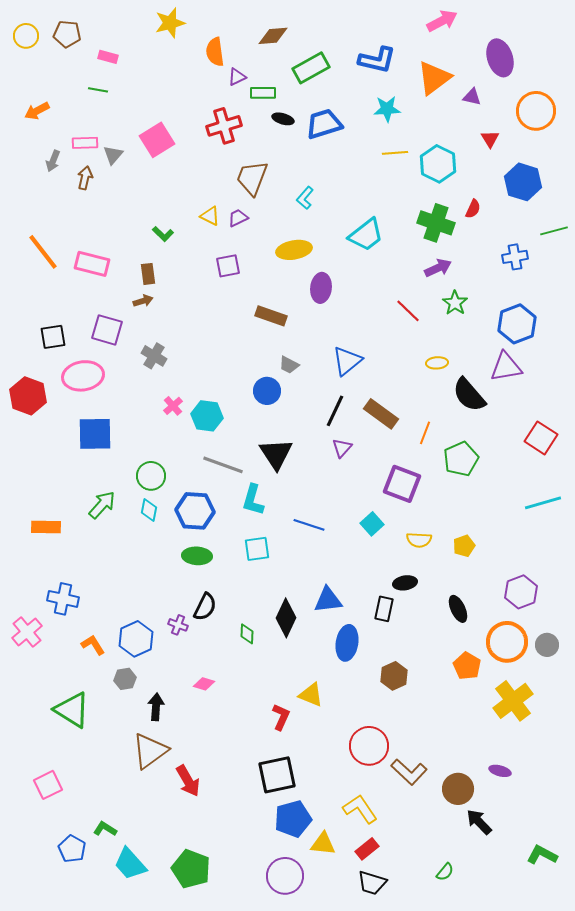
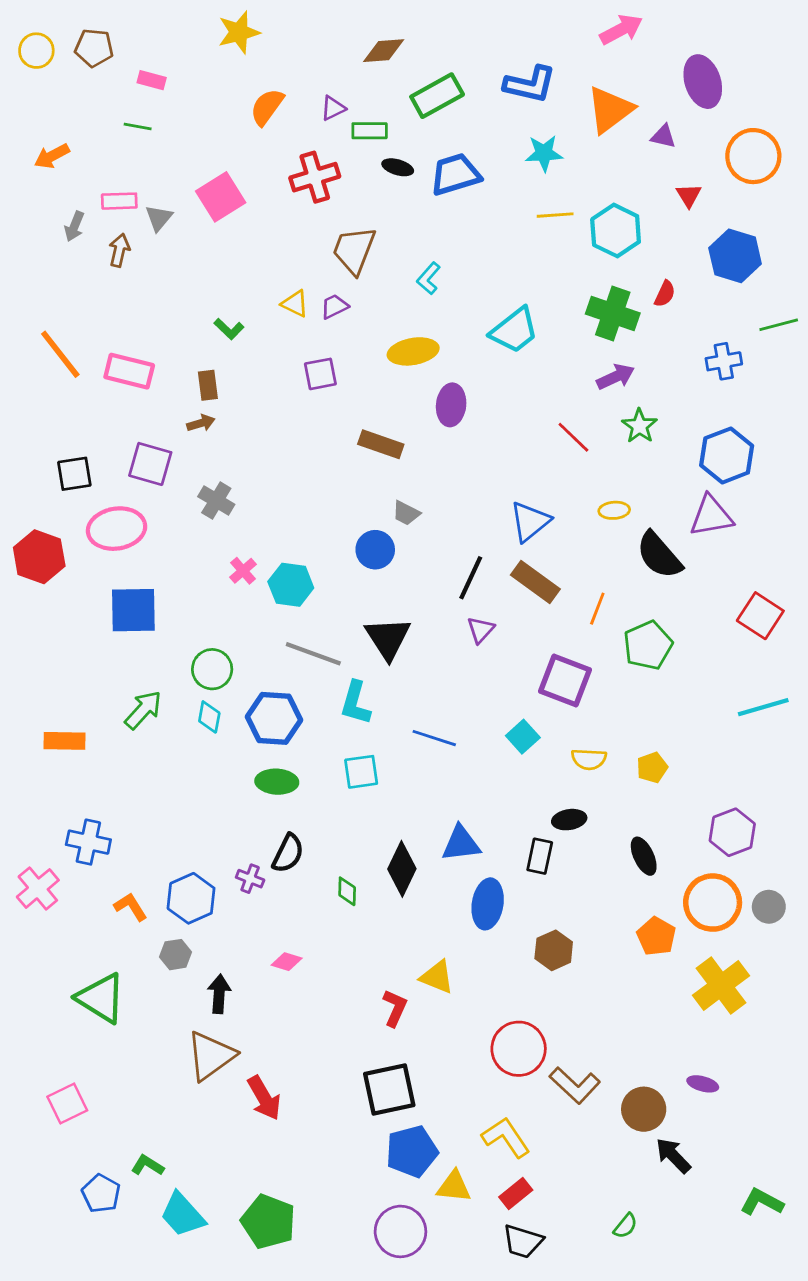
orange semicircle: (215, 52) -> (267, 107), moved, turned 44
blue triangle: (347, 361) -> (530, 522), moved

